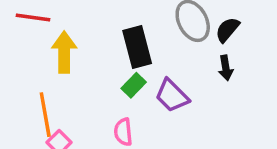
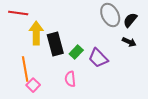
black rectangle: (137, 47) -> (55, 44), moved
black arrow: (226, 68) -> (129, 42), turned -56

